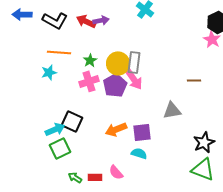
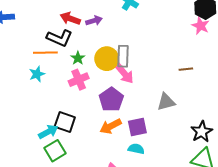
black L-shape: (55, 20) -> (60, 38), moved
purple arrow: (101, 20) -> (94, 21), moved
purple pentagon: (115, 85) -> (111, 99), moved

